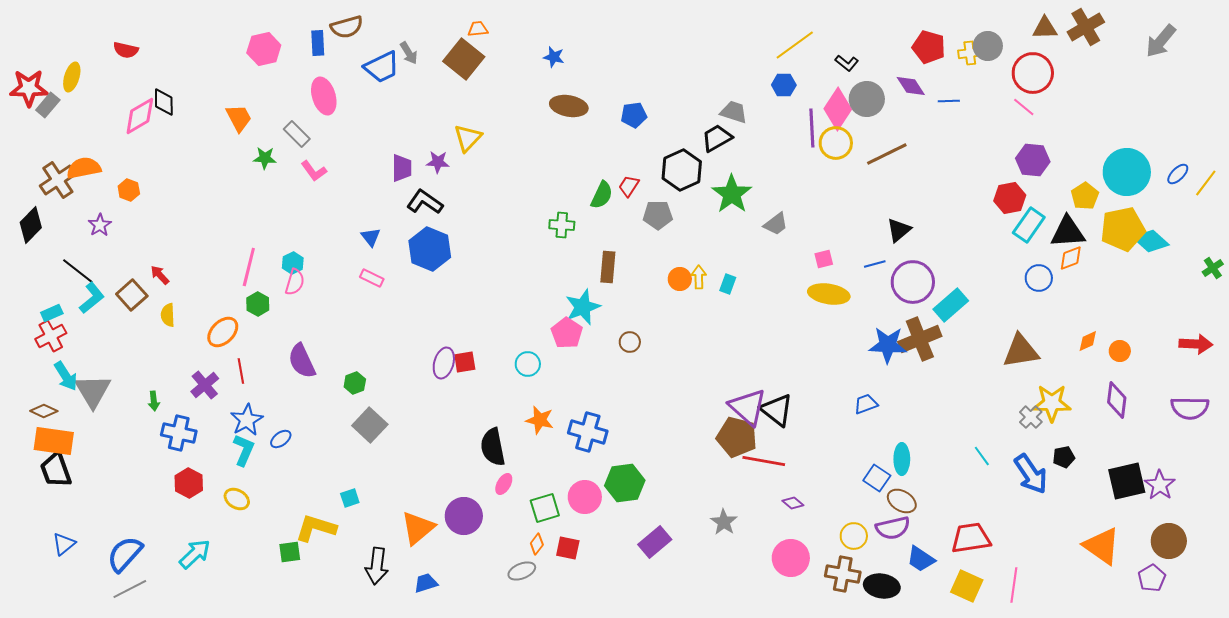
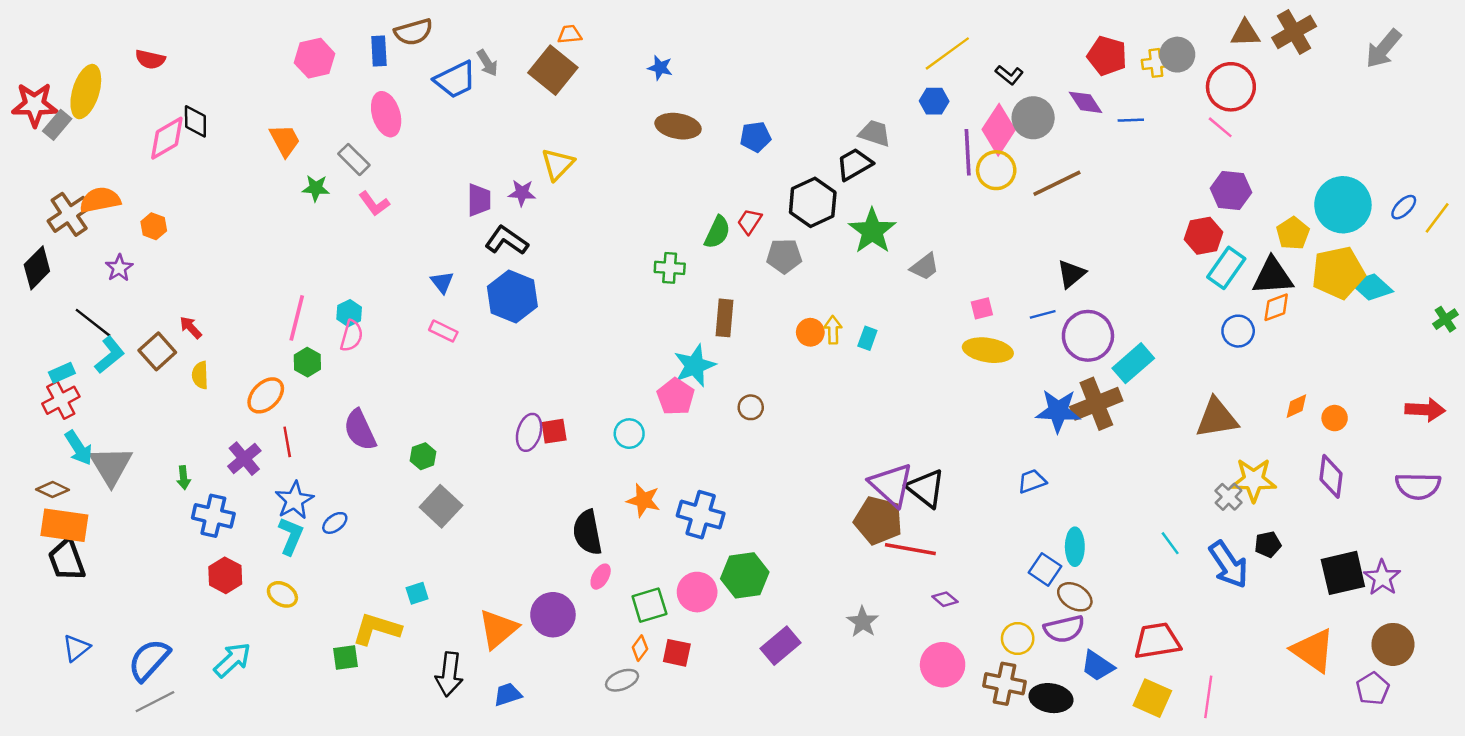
yellow ellipse: (72, 77) -> (86, 92), size x1.5

